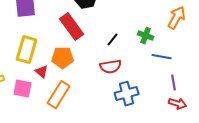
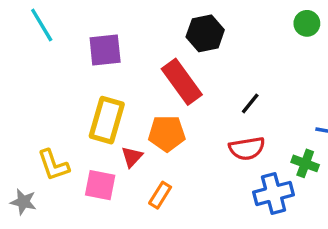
green cross: (146, 36) -> (305, 163), moved
red triangle: (42, 72) -> (132, 157), turned 32
orange rectangle: (59, 95) -> (160, 195), size x0.6

